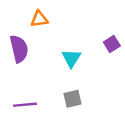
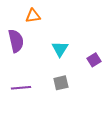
purple square: (112, 44) -> (94, 60), moved

